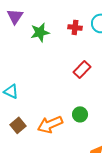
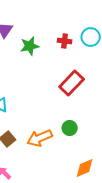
red rectangle: (82, 69) -> (72, 83), size x1.4

